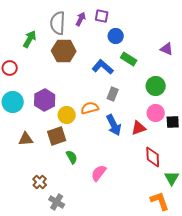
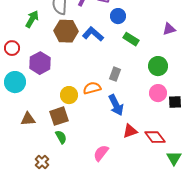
purple triangle: (167, 49) -> (169, 29), turned -40
blue L-shape: (103, 67) -> (93, 34), moved
purple hexagon: (45, 100) -> (40, 63), moved
red triangle: (139, 128) -> (130, 131), moved
green semicircle: (72, 157) -> (61, 137), moved
red diamond: (153, 157) -> (155, 137), turned -35

